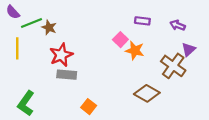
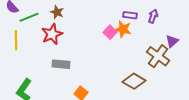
purple arrow: (178, 25) -> (153, 16), moved, turned 88
brown star: (49, 27) -> (57, 12), moved
orange star: (135, 51) -> (123, 29), moved
red star: (61, 55) -> (52, 34), moved

